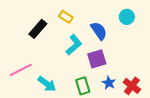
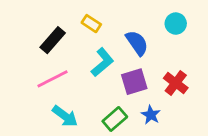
pink line: (21, 70) -> (53, 79), moved
green rectangle: (83, 86) -> (115, 119), turned 66
red cross: (132, 86) -> (176, 83), moved

